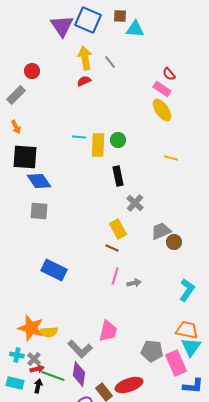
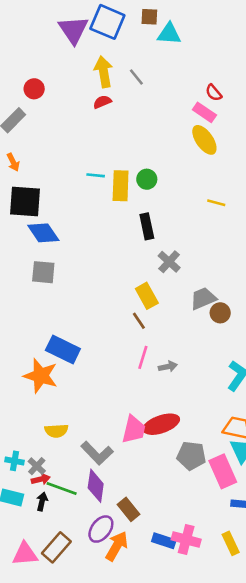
brown line: (112, 248) -> (139, 321), turned 32
orange star: (31, 328) -> (41, 376), moved
red ellipse: (129, 385) -> (161, 424), moved

